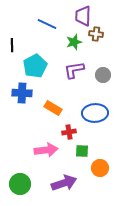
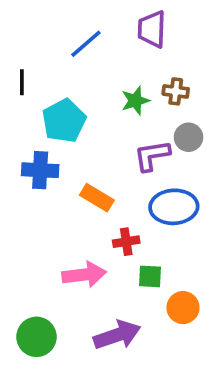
blue line: (47, 24) -> (86, 44), turned -66
brown cross: (96, 34) -> (176, 91), moved
green star: (74, 42) -> (135, 101), moved
purple L-shape: (74, 70) -> (152, 156), moved

